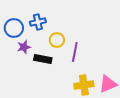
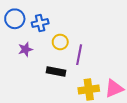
blue circle: (14, 28) -> (15, 19), moved
black rectangle: (43, 59) -> (56, 72), moved

